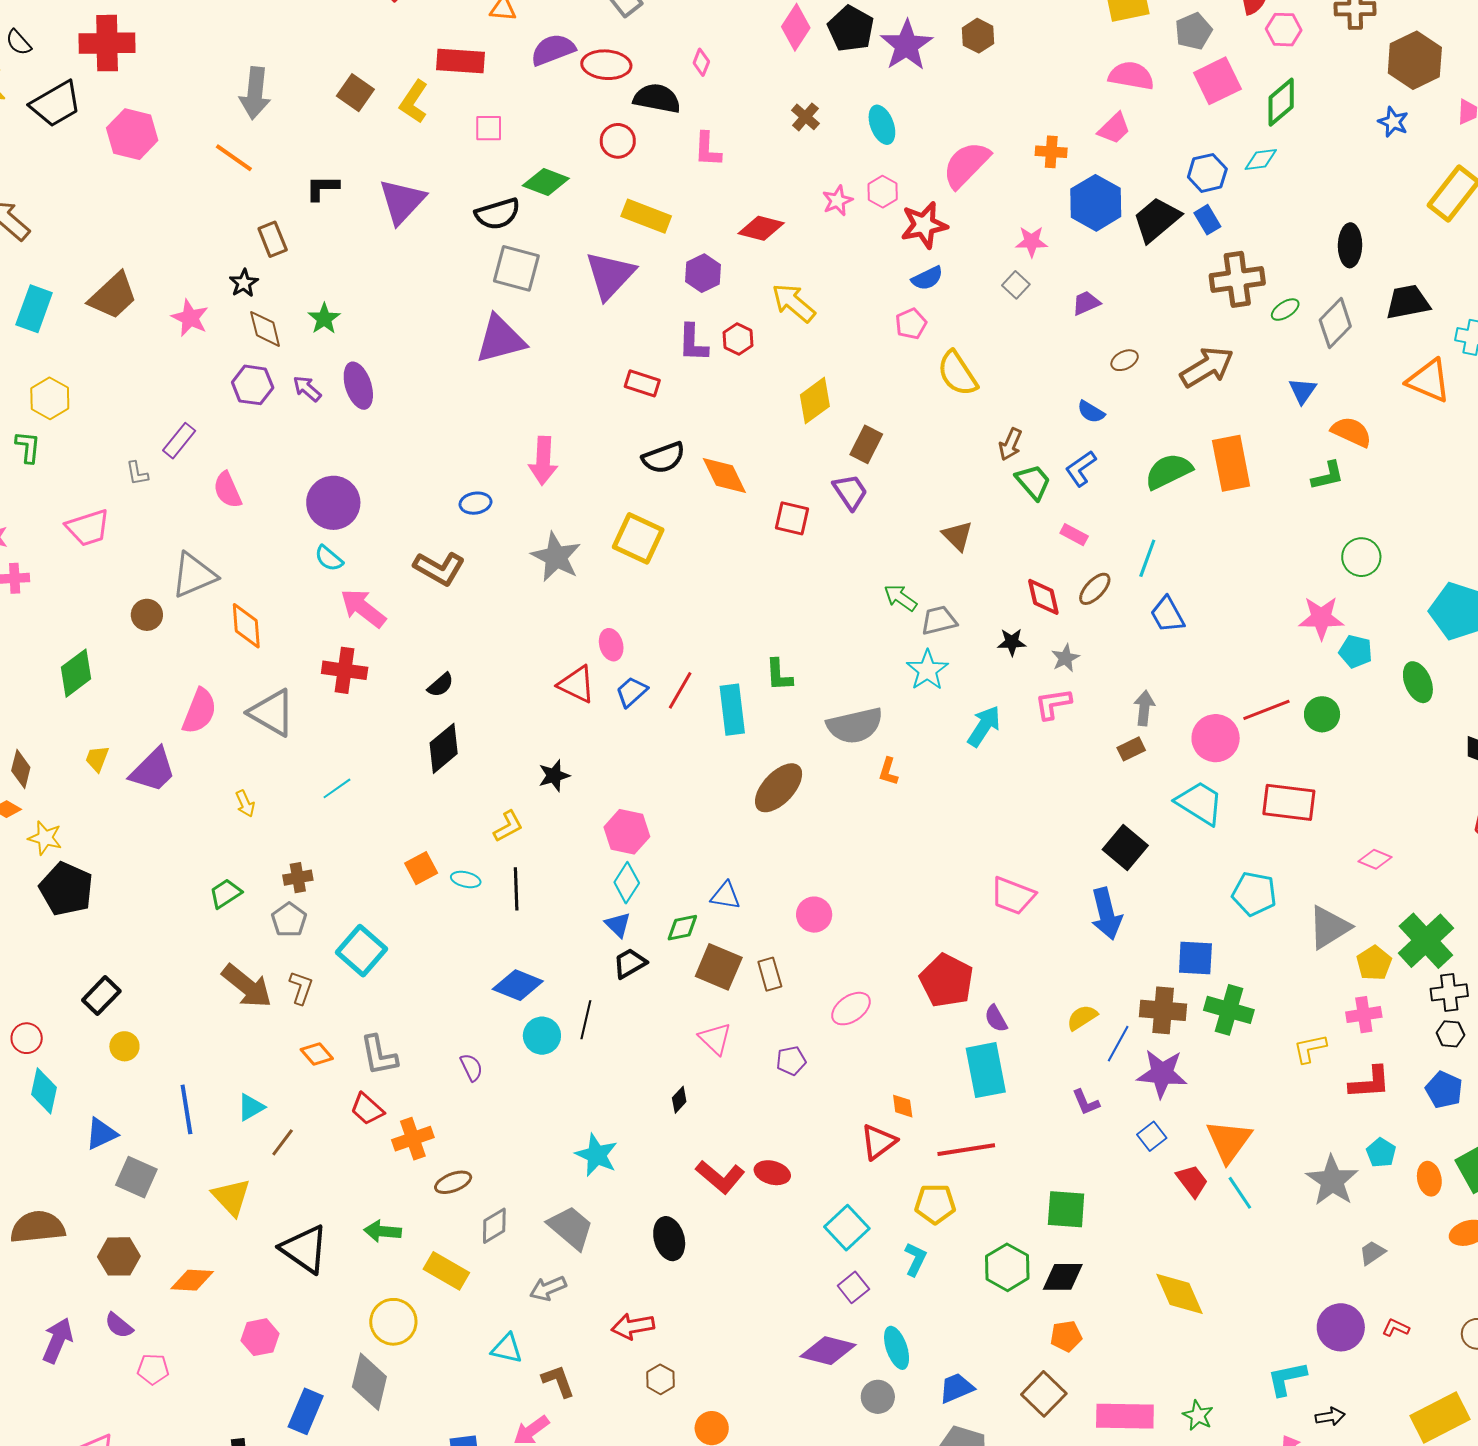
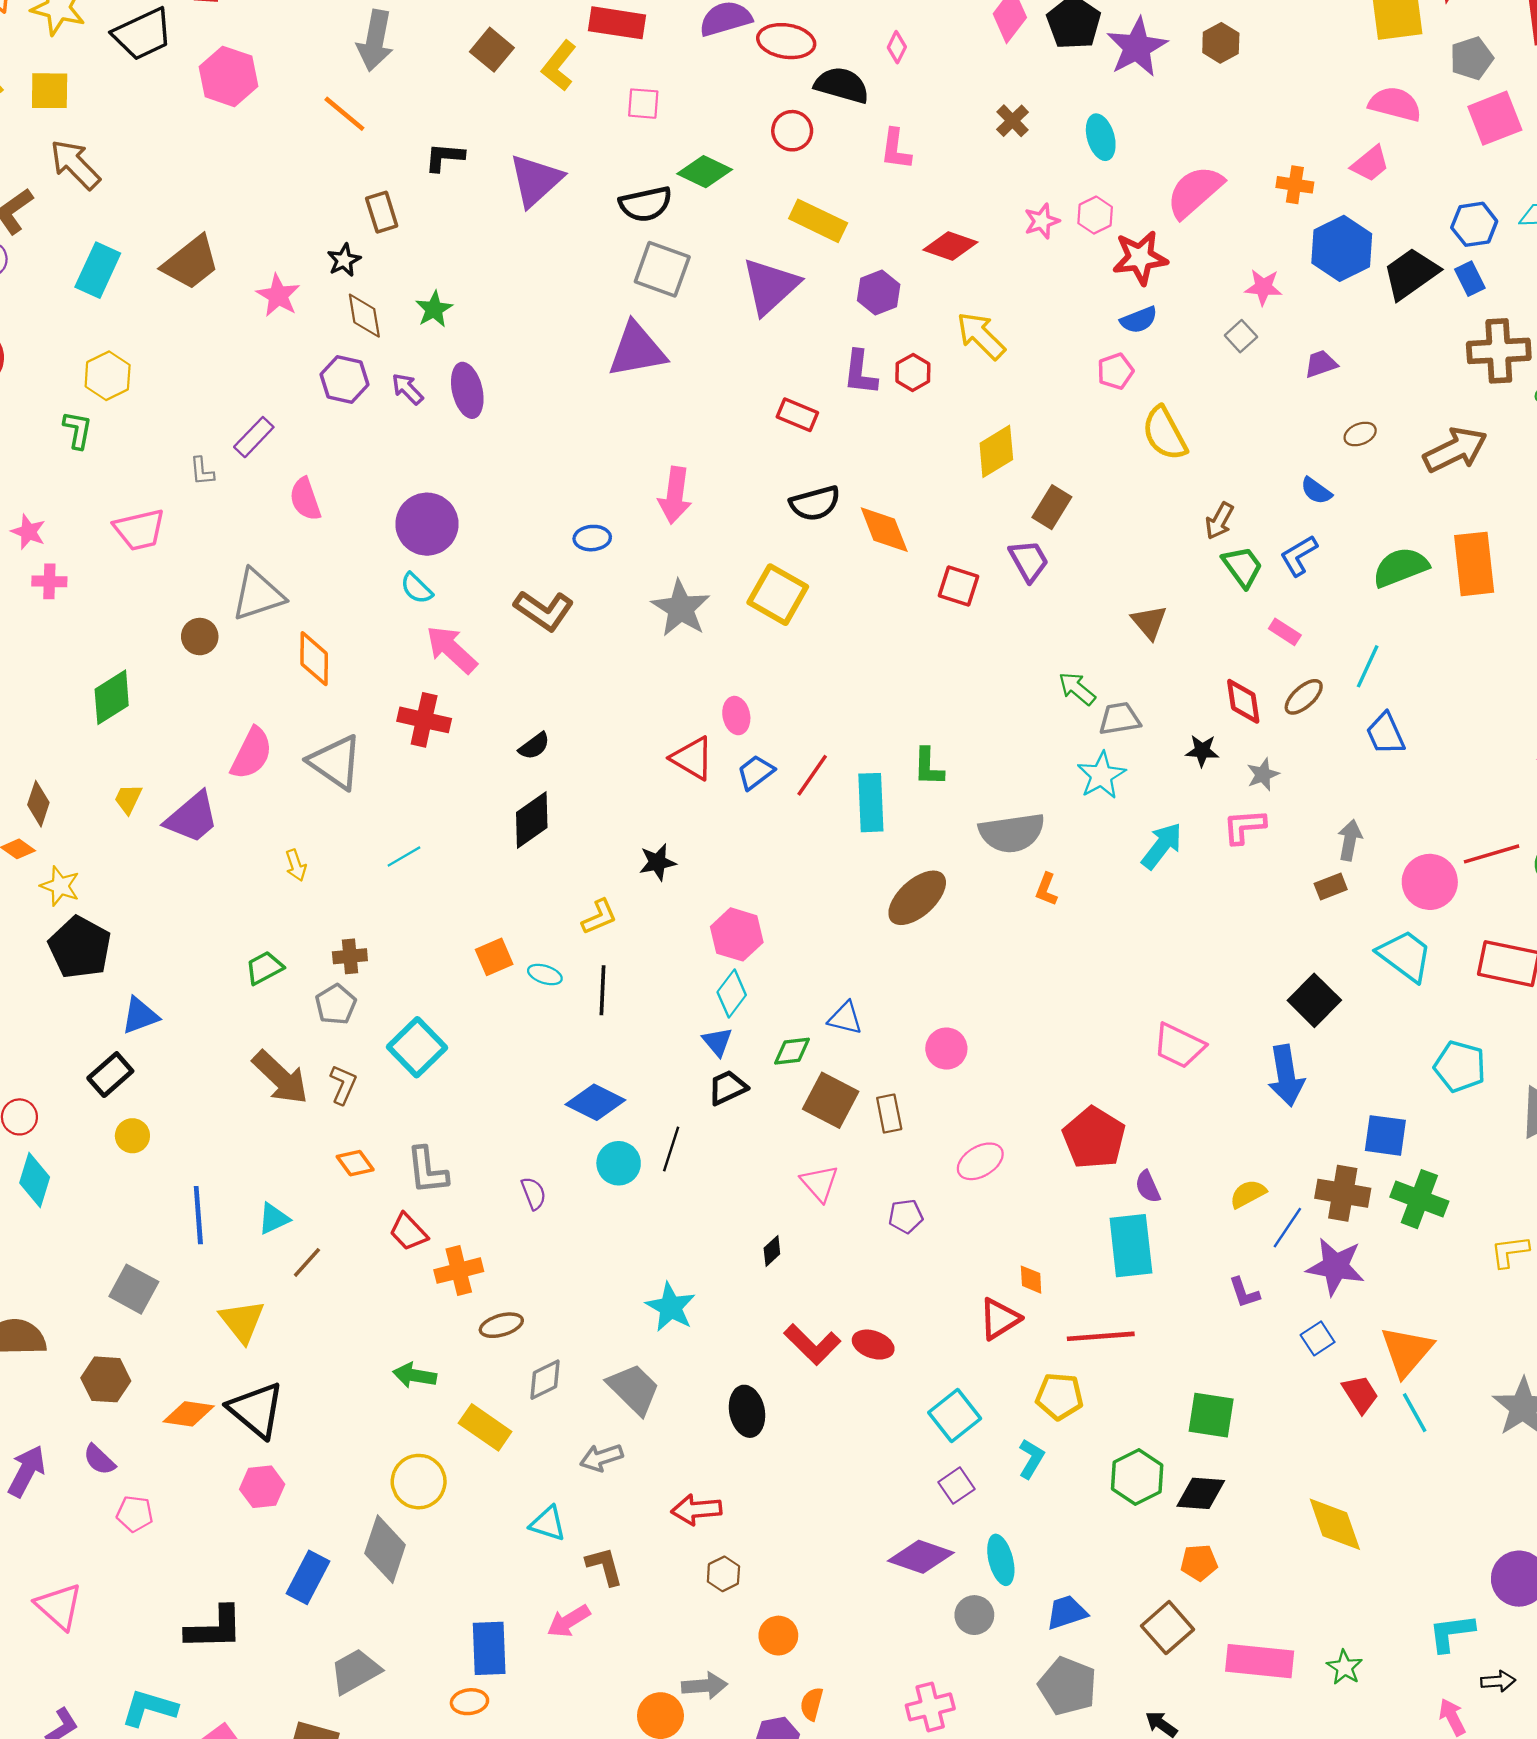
blue triangle: (101, 1134) -> (140, 1016), moved
black triangle: (304, 1249) -> (256, 1410), moved

